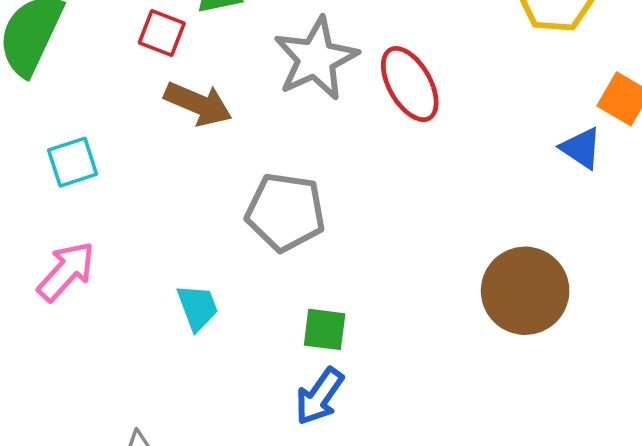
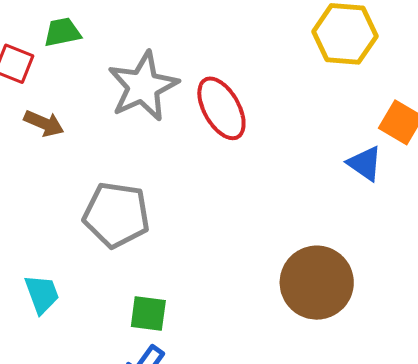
brown arrow: (198, 104) -> (44, 123), size x0.7

